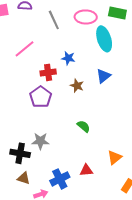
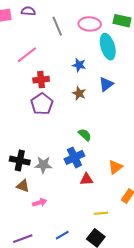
blue star: (68, 58) -> (79, 65), moved
red cross: (48, 72) -> (41, 80), moved
gray star: (40, 141) -> (43, 165), moved
blue cross: (60, 179) -> (74, 157), moved

